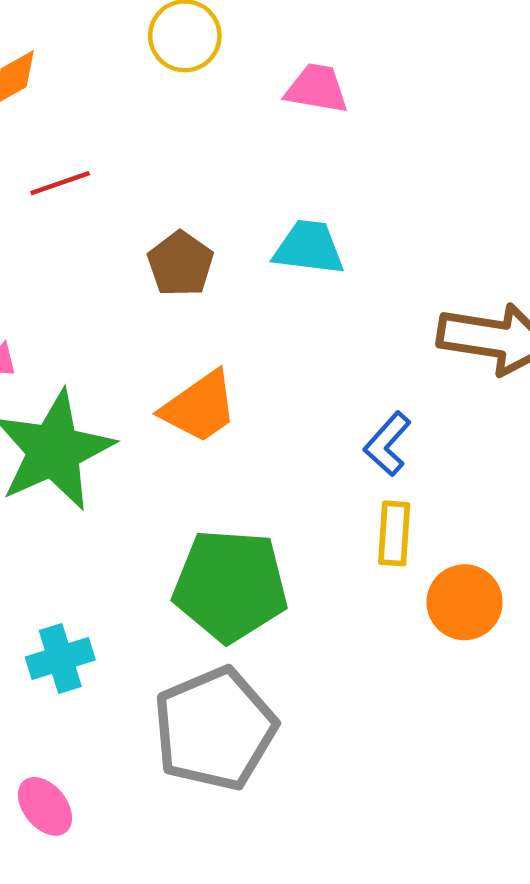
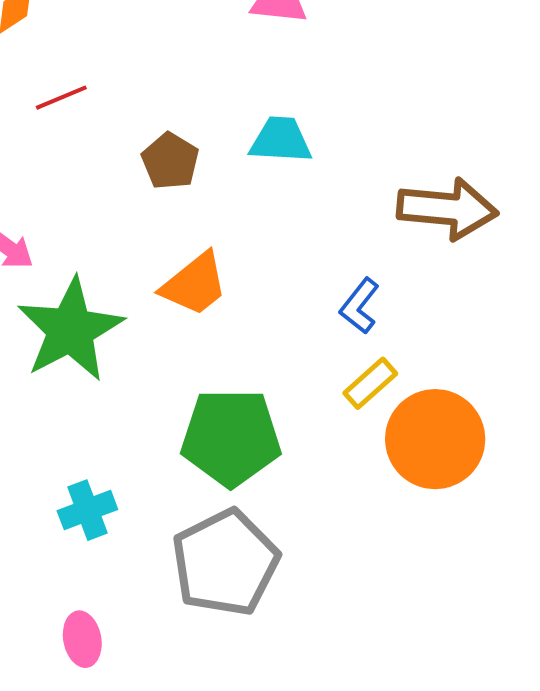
yellow rectangle: (394, 533) -> (370, 383), turned 48
orange circle: (465, 602) -> (435, 439), size x1.5
pink ellipse: (45, 806) -> (82, 639), turned 32

